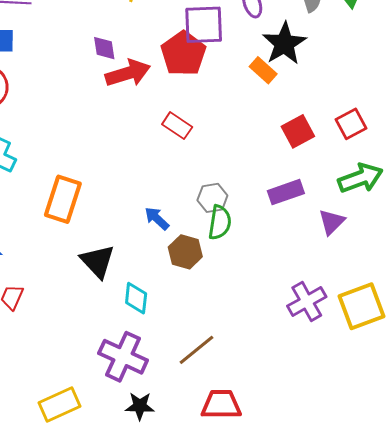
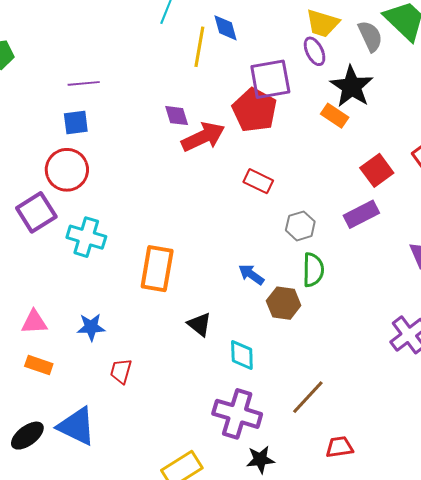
purple rectangle: (286, 192) -> (361, 214), moved
gray hexagon: (212, 198) -> (300, 226), moved
black triangle: (98, 261) -> (199, 324), size x0.7
red trapezoid: (221, 405) -> (339, 447), size x0.7

